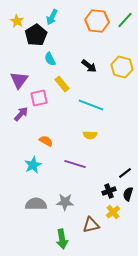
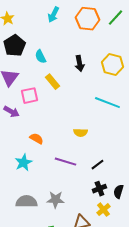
cyan arrow: (52, 17) -> (53, 15), moved
black pentagon: (36, 35) -> (14, 46), moved
black arrow: (89, 66) -> (79, 64), turned 42
cyan line: (91, 105) -> (107, 103), moved
purple arrow: (21, 114) -> (11, 112), turned 77
black line: (125, 173) -> (97, 165), moved

